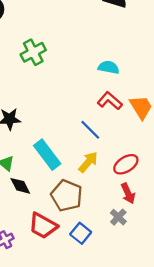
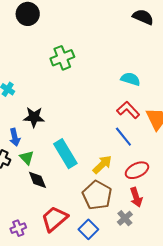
blue line: (90, 130) -> (123, 137), moved
brown pentagon: (67, 196) -> (97, 195), moved
red trapezoid: (43, 226) -> (54, 219), turned 104

